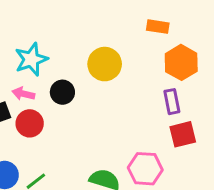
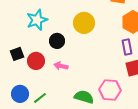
pink arrow: (23, 94) -> (61, 66), moved

